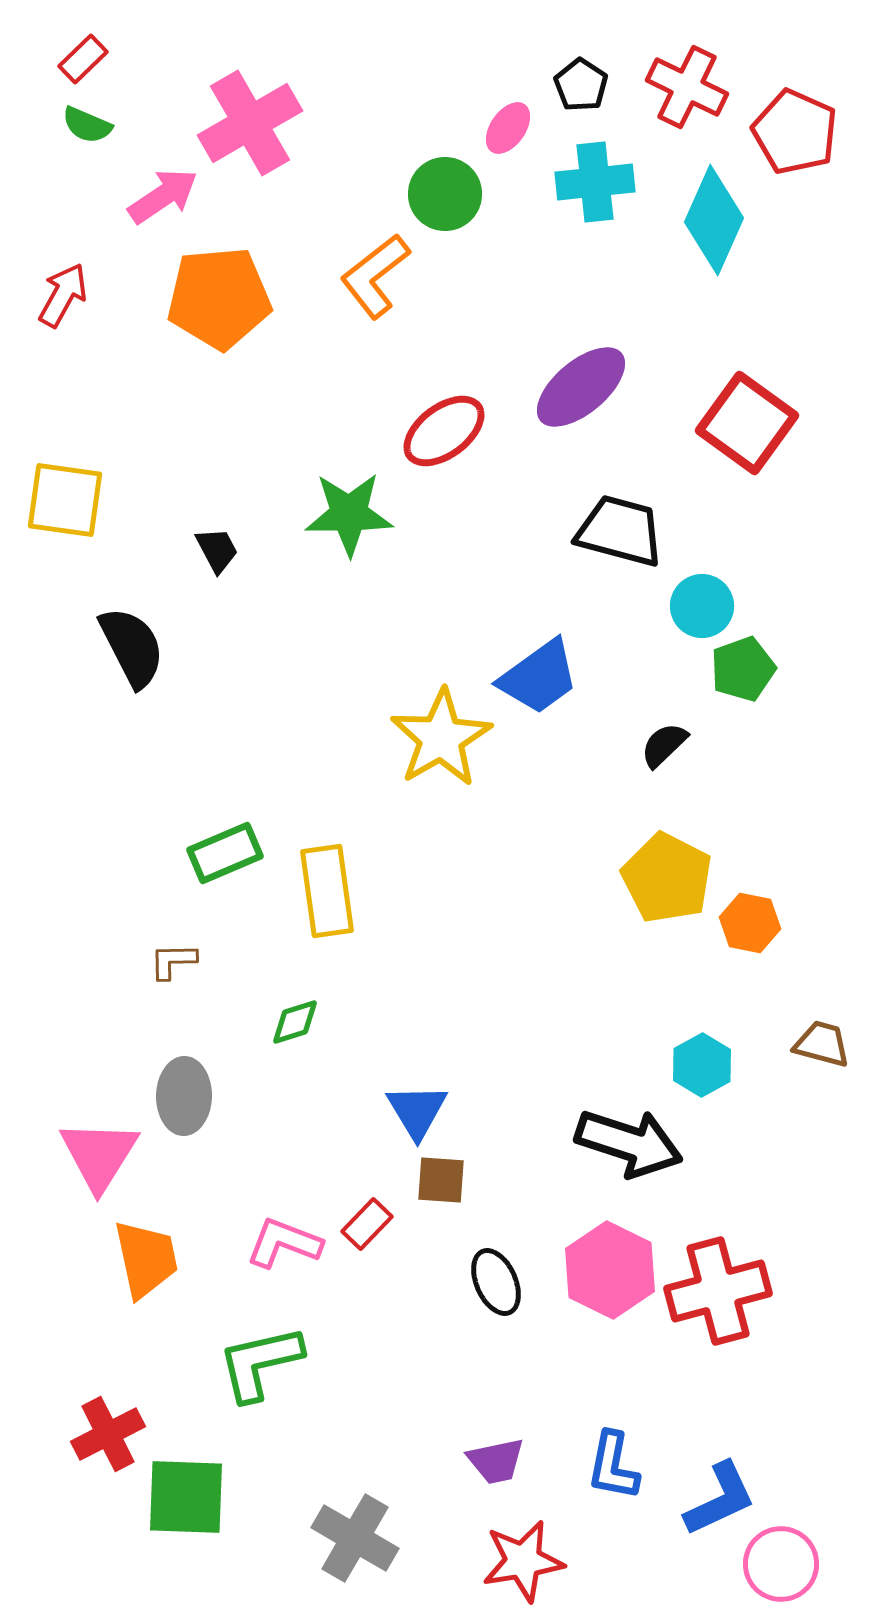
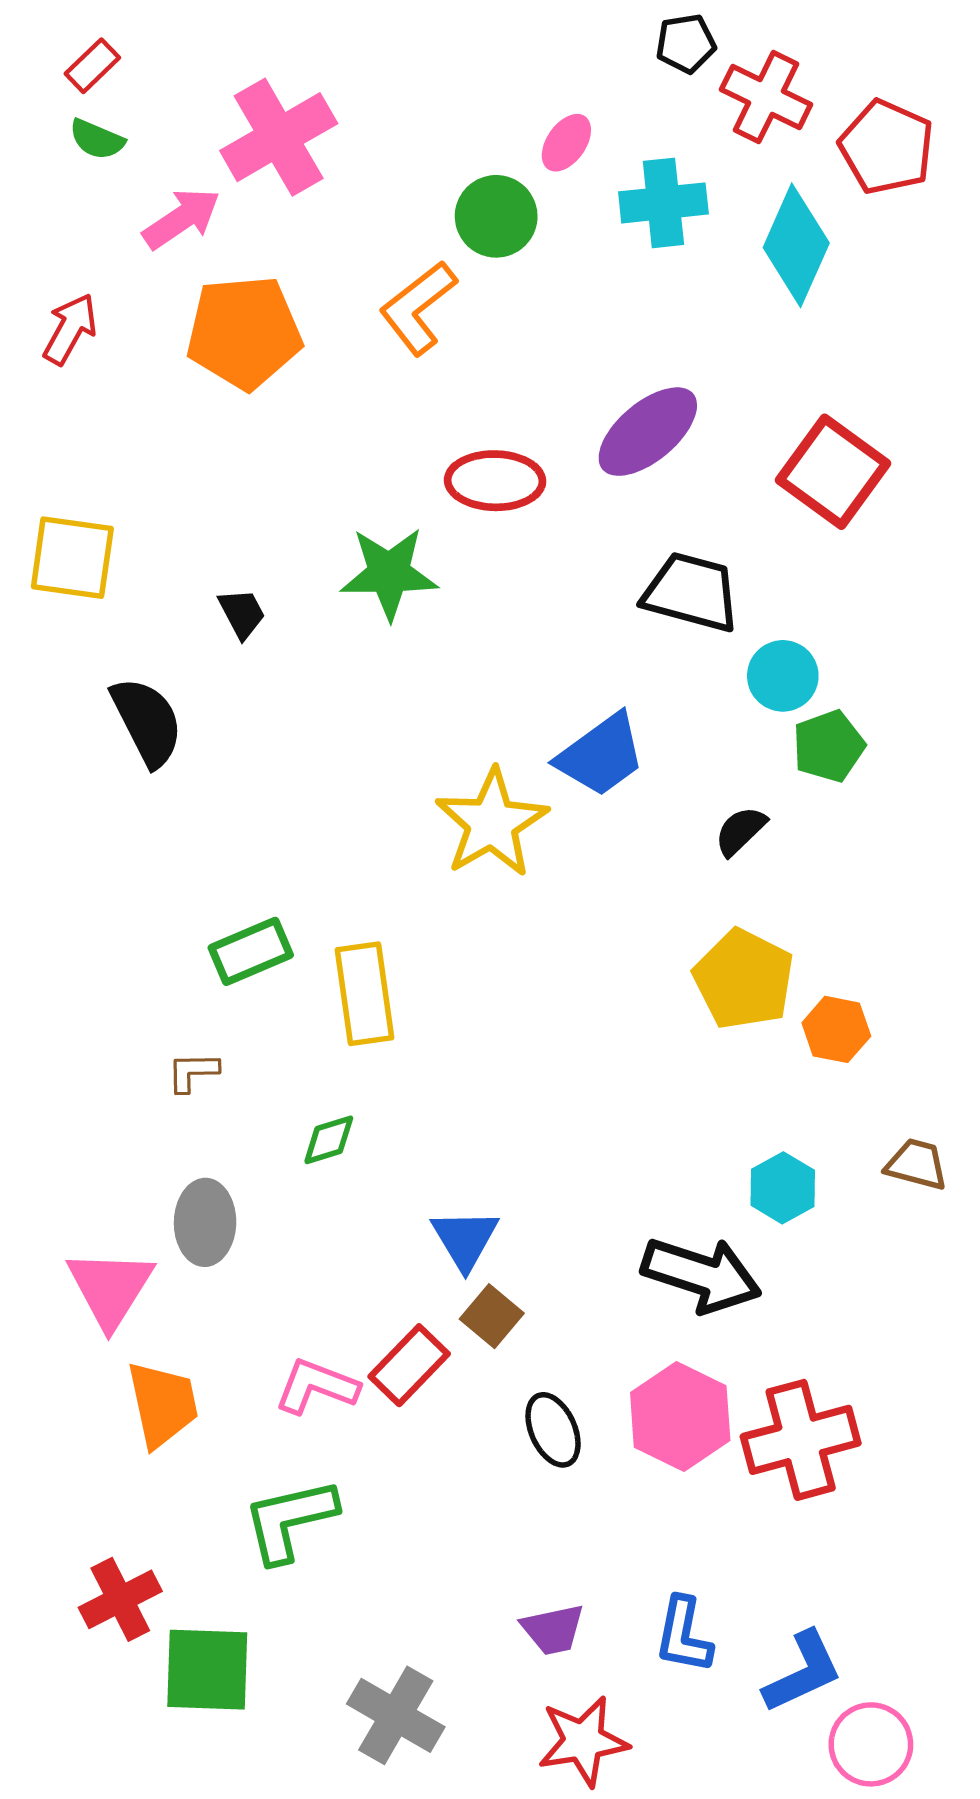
black pentagon: (581, 85) -> (686, 43), moved, turned 30
red ellipse: (444, 431) -> (495, 481), turned 38
brown square: (441, 1180) -> (492, 1316), turned 36
red rectangle: (367, 1224) -> (409, 1365), size x1.4

